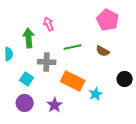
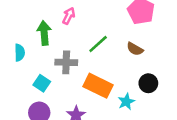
pink arrow: (49, 24) -> (69, 16), turned 48
green line: (73, 47) -> (98, 44), turned -30
black circle: (125, 79) -> (148, 83), moved

